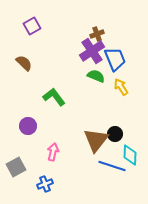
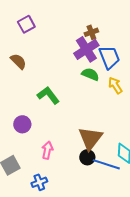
black circle: (115, 134) -> (87, 157), moved

